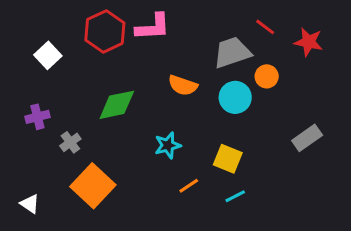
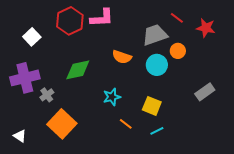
purple cross: (37, 117) -> (25, 78), size x1.8
orange line: (189, 186) -> (126, 124), turned 72

